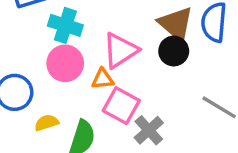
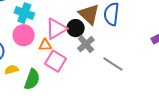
black circle: (174, 51) -> (76, 28), moved
gray cross: (149, 130) -> (86, 44), moved

